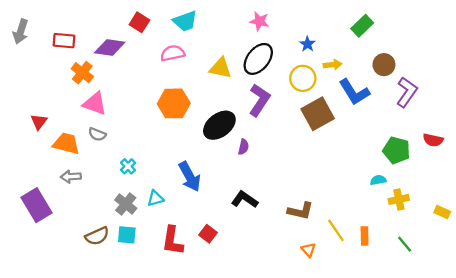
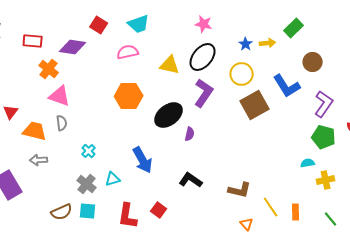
yellow arrow: (333, 65) -> (268, 43), moved
purple L-shape: (407, 92) -> (324, 104), moved
gray semicircle: (97, 134) -> (62, 123), turned -119

